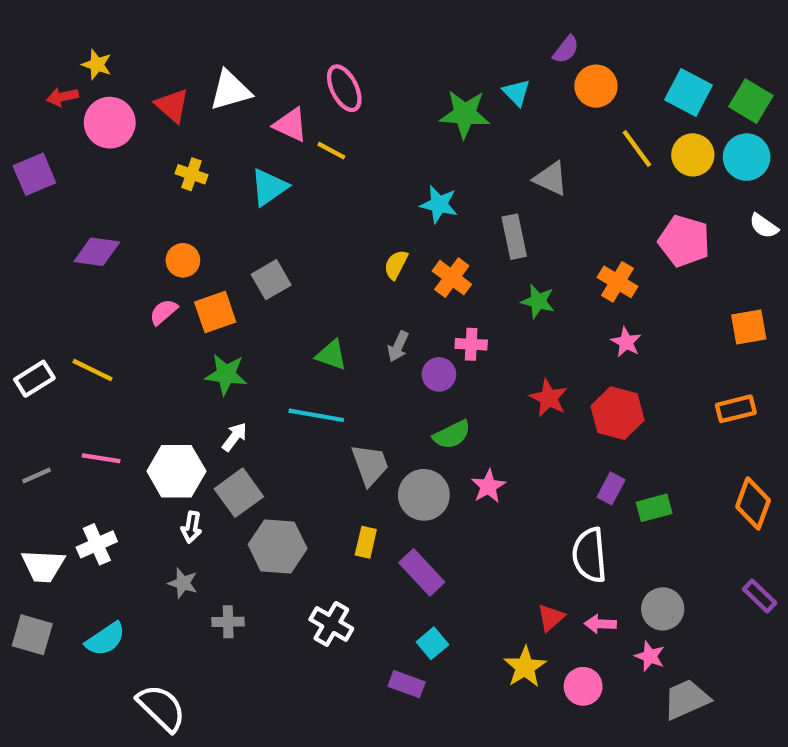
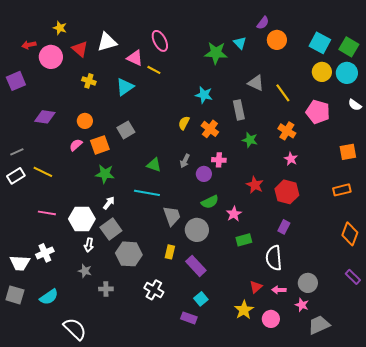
yellow star: (97, 65) -> (60, 28), moved
yellow line: (637, 148) -> (283, 93), moved
gray line: (37, 476) -> (17, 152), moved
pink star: (488, 486) -> (234, 214), moved
green rectangle: (654, 508) -> (244, 240), moved

